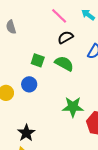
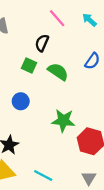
black semicircle: (65, 37) -> (42, 43), moved, turned -42
blue circle: (29, 84) -> (21, 101), moved

